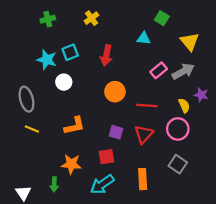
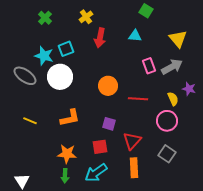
green square: (162, 18) -> (146, 11), moved
green cross: (48, 19) -> (45, 18), turned -32
red arrow: (106, 55) -> (100, 38), moved
pink rectangle: (159, 70) -> (149, 66), turned -70
white circle: (64, 82) -> (60, 77), size x1.6
gray ellipse: (26, 99) -> (25, 76), moved, turned -40
red triangle: (144, 134) -> (132, 141), moved
green arrow: (54, 184) -> (65, 176), moved

